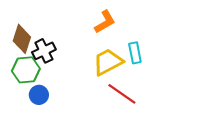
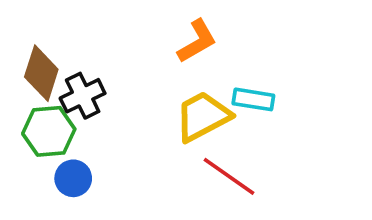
cyan rectangle: (135, 53) -> (253, 99), turned -70

